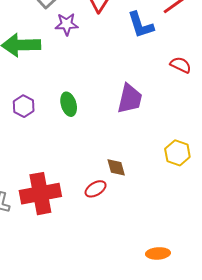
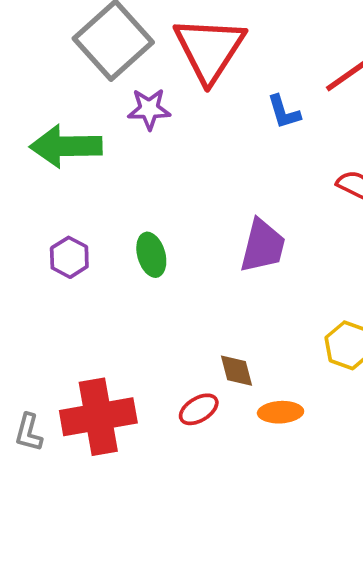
blue L-shape: (141, 25) -> (284, 112), size x0.7
orange ellipse: (158, 253) -> (281, 412), moved

